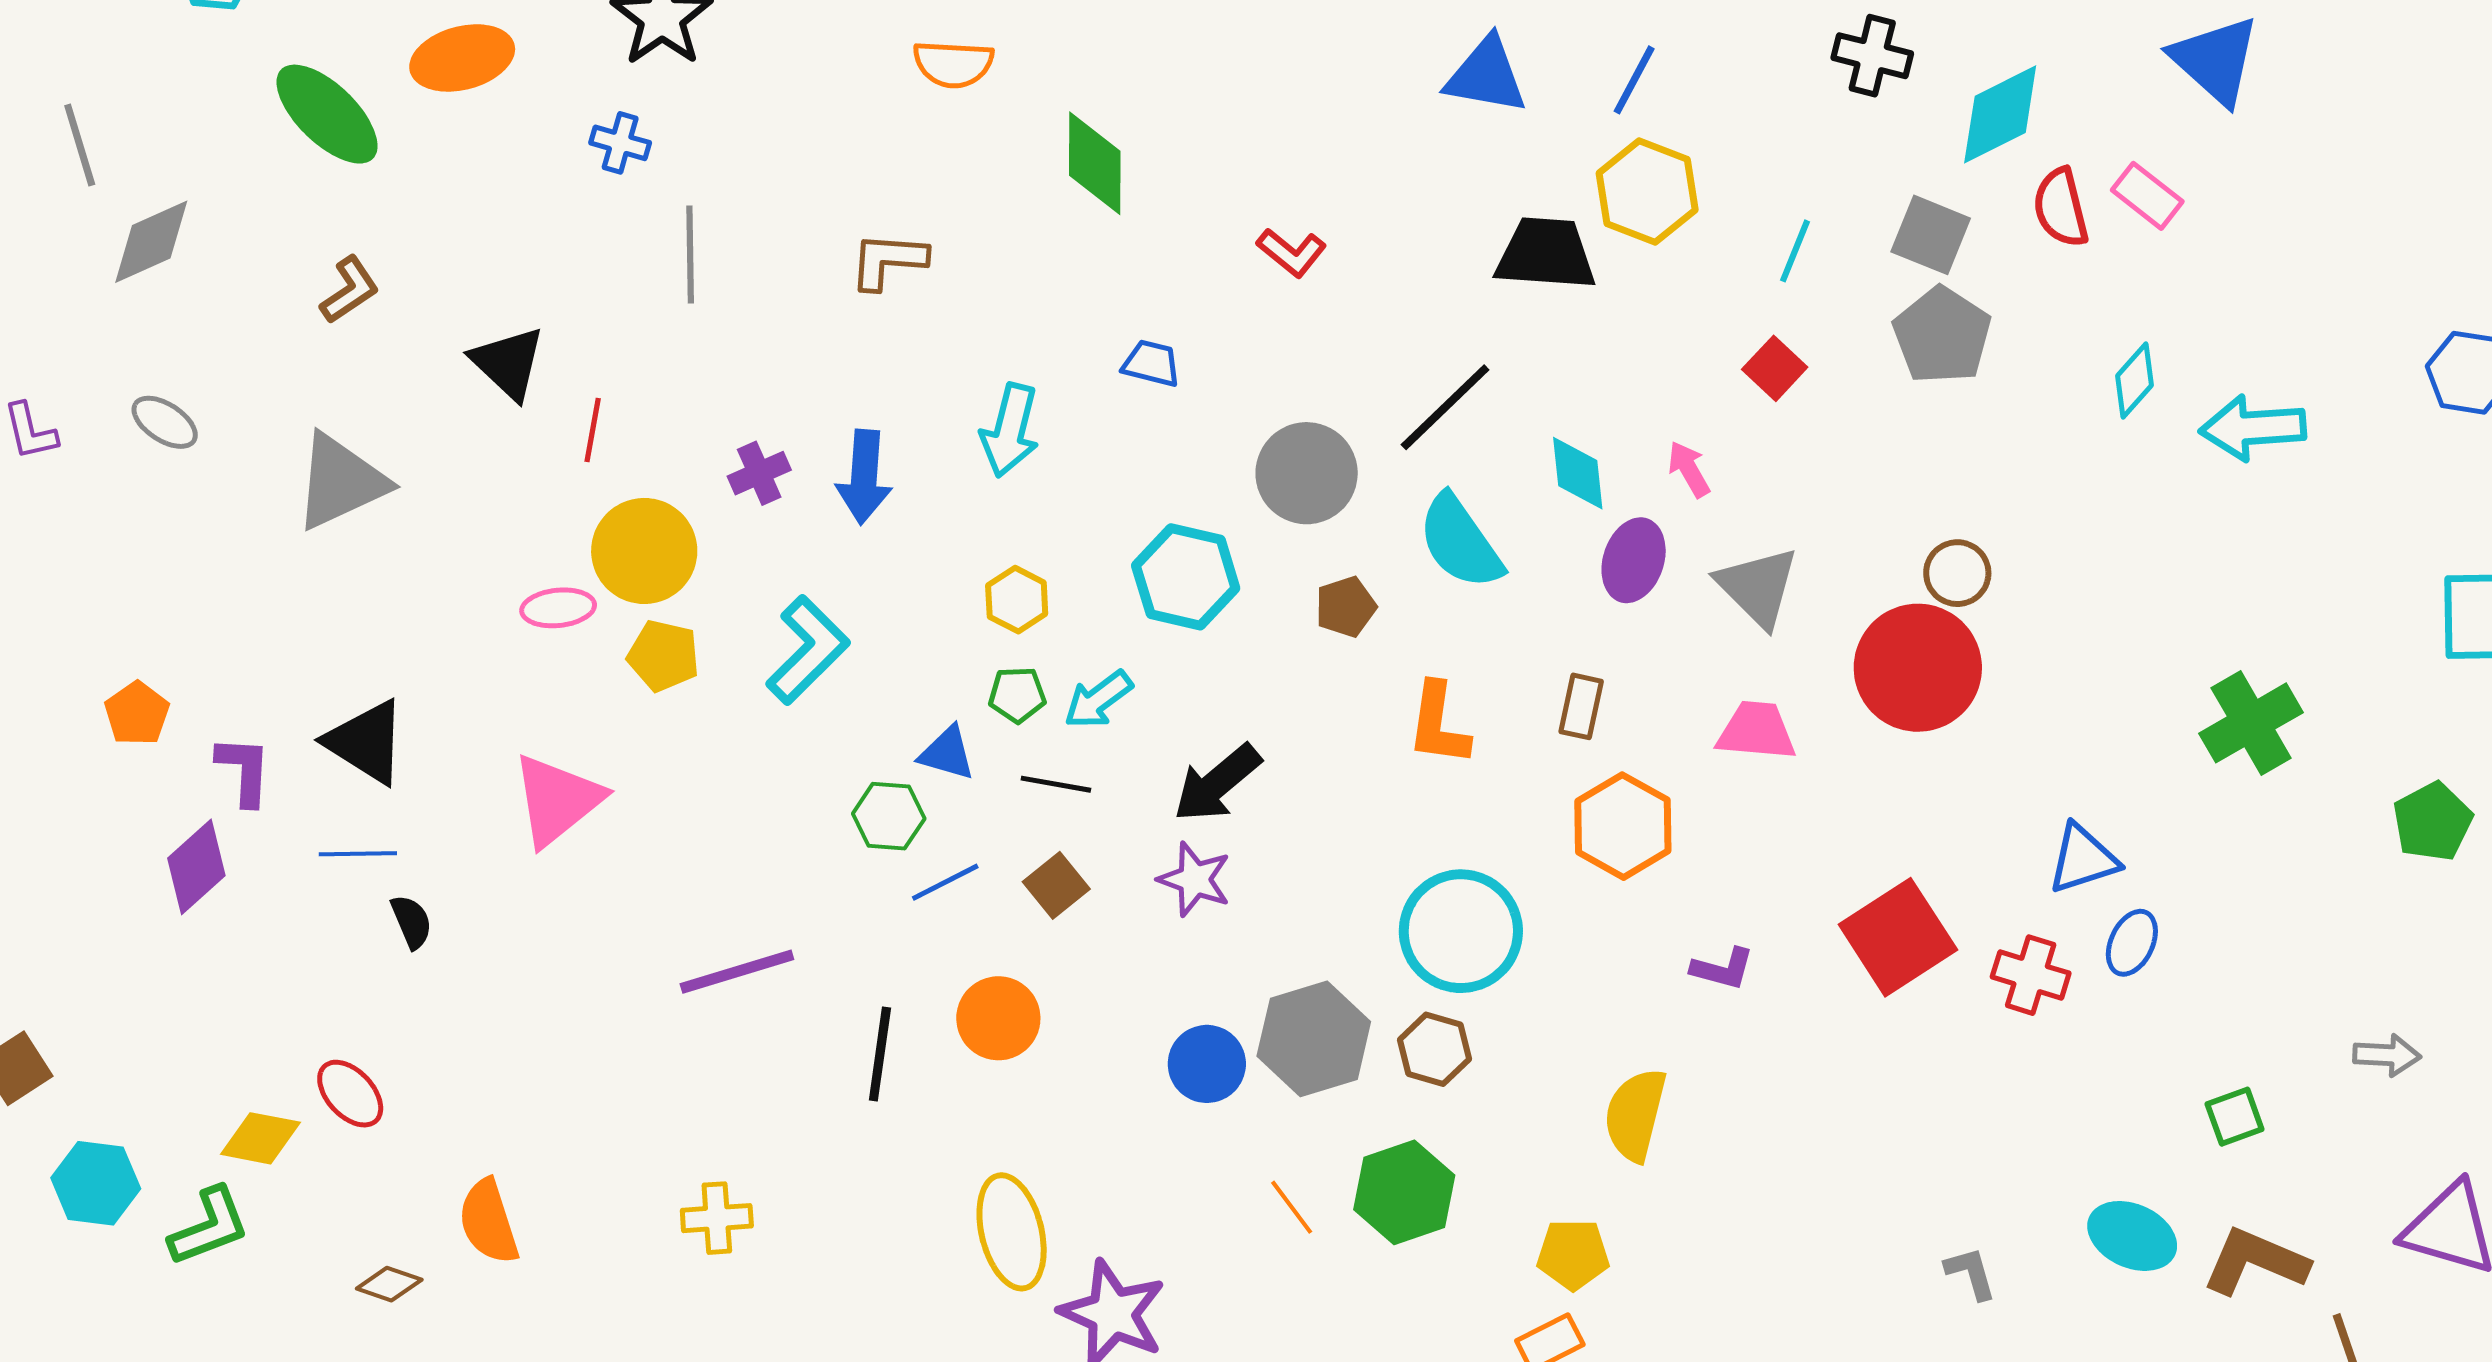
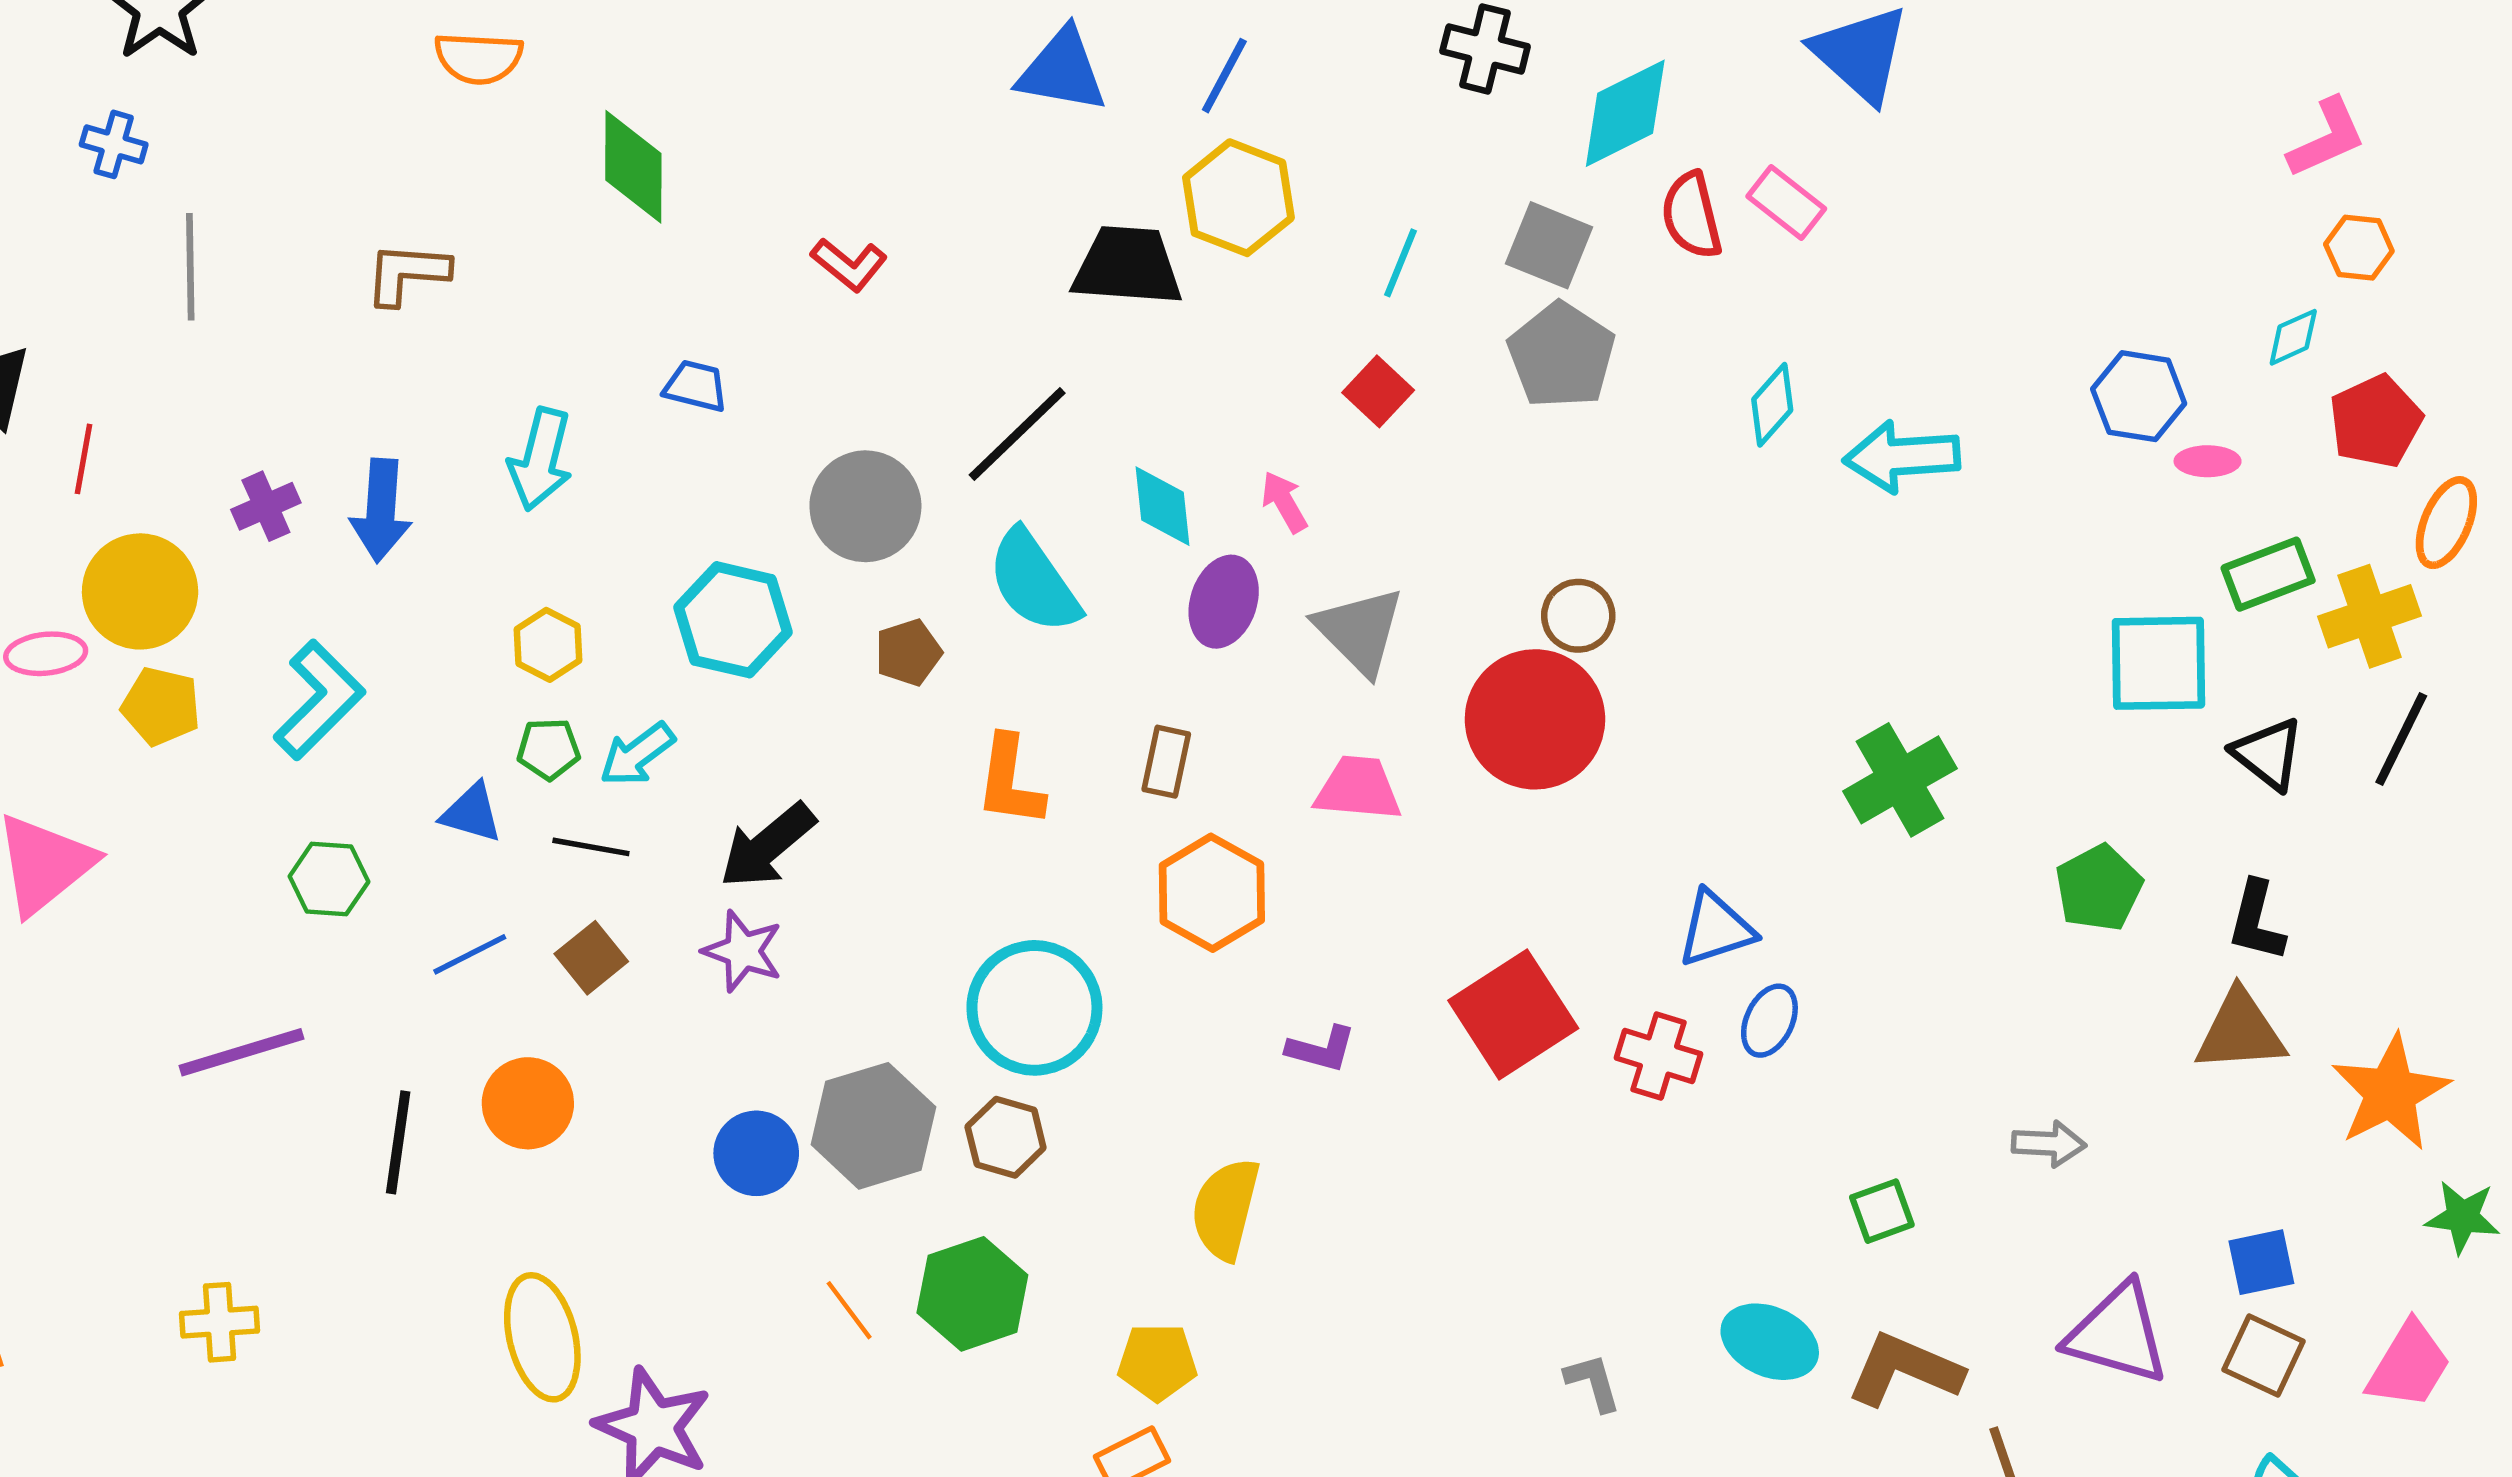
green hexagon: (889, 816) -> (329, 879), moved

